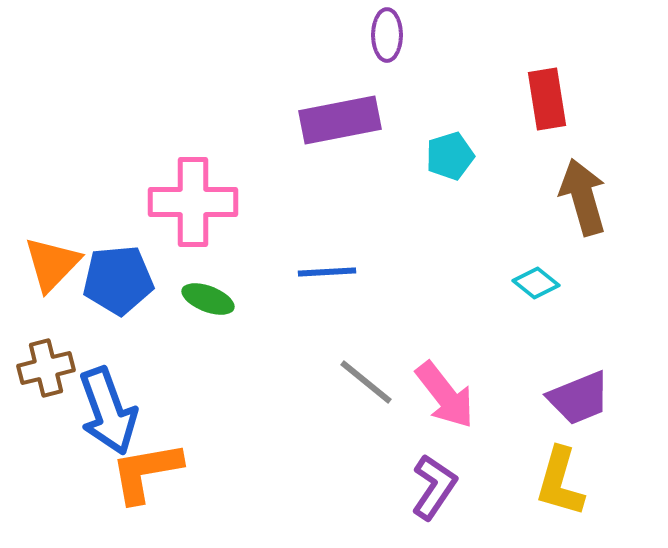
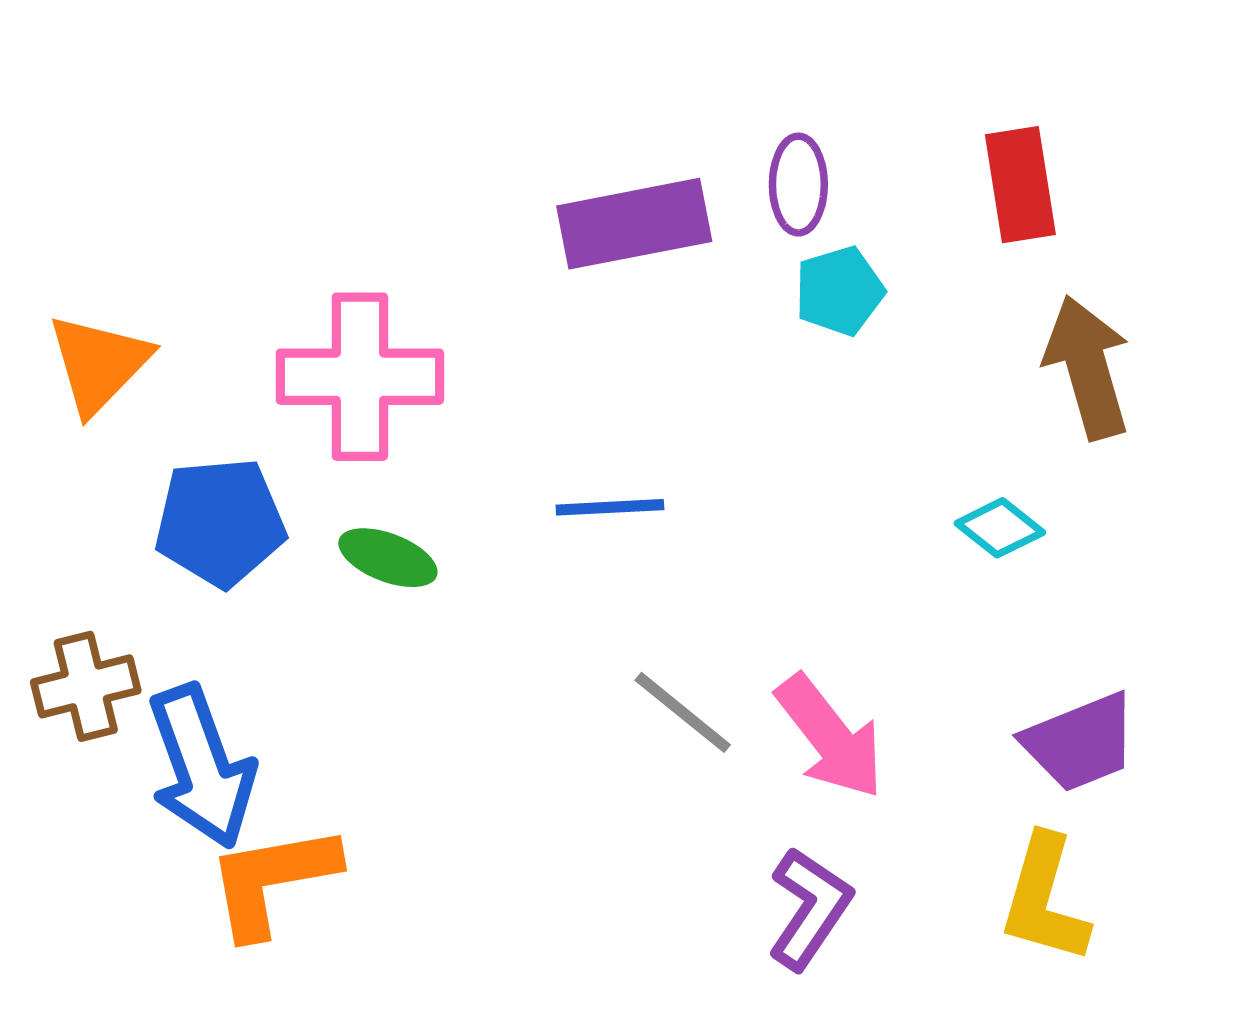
purple ellipse: (387, 35) -> (798, 185), moved
orange triangle: (52, 264) -> (99, 364), moved

